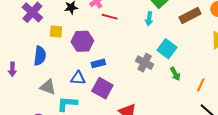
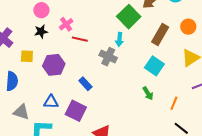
brown rectangle: (190, 16) -> (160, 34), turned -30
cyan square: (167, 49) -> (154, 66), moved
blue rectangle: (98, 63) -> (85, 84), moved, turned 64
gray cross: (145, 63) -> (108, 57), moved

